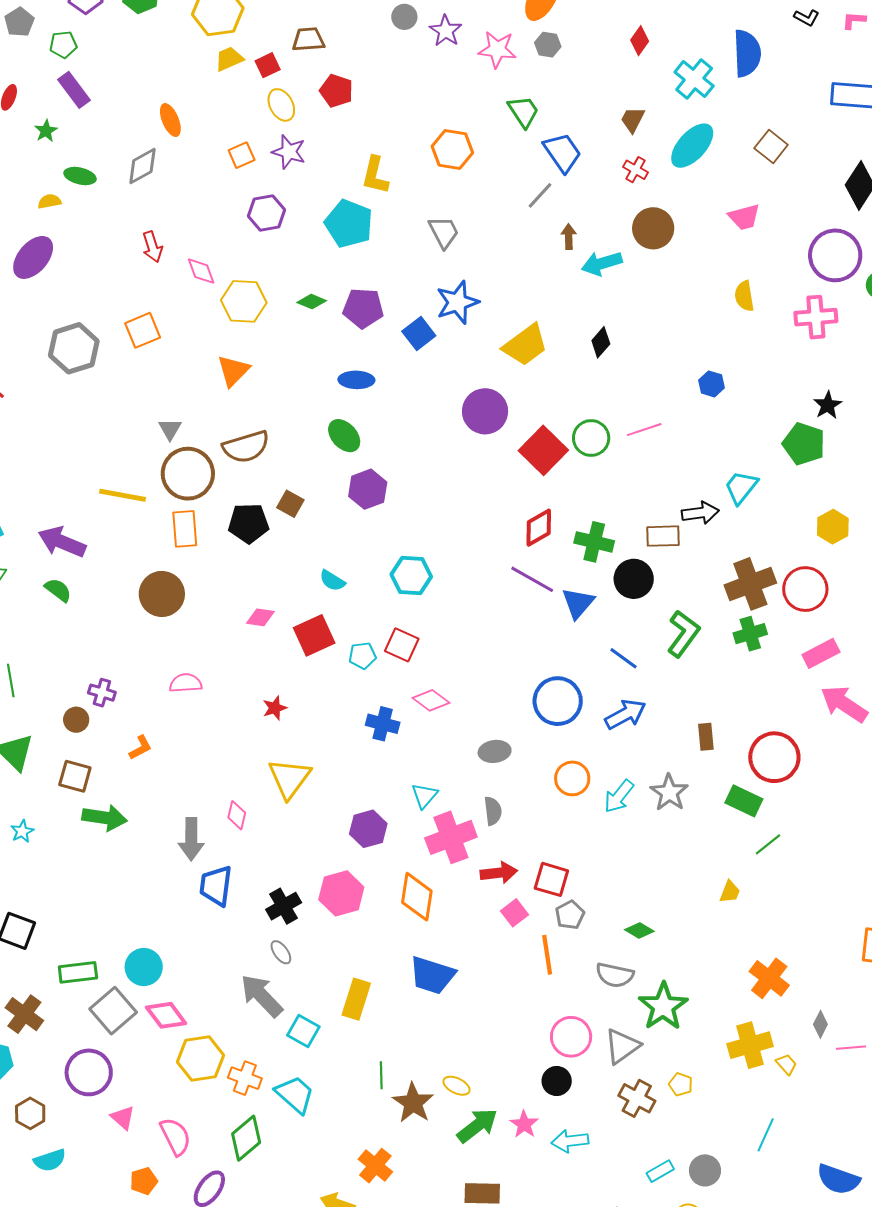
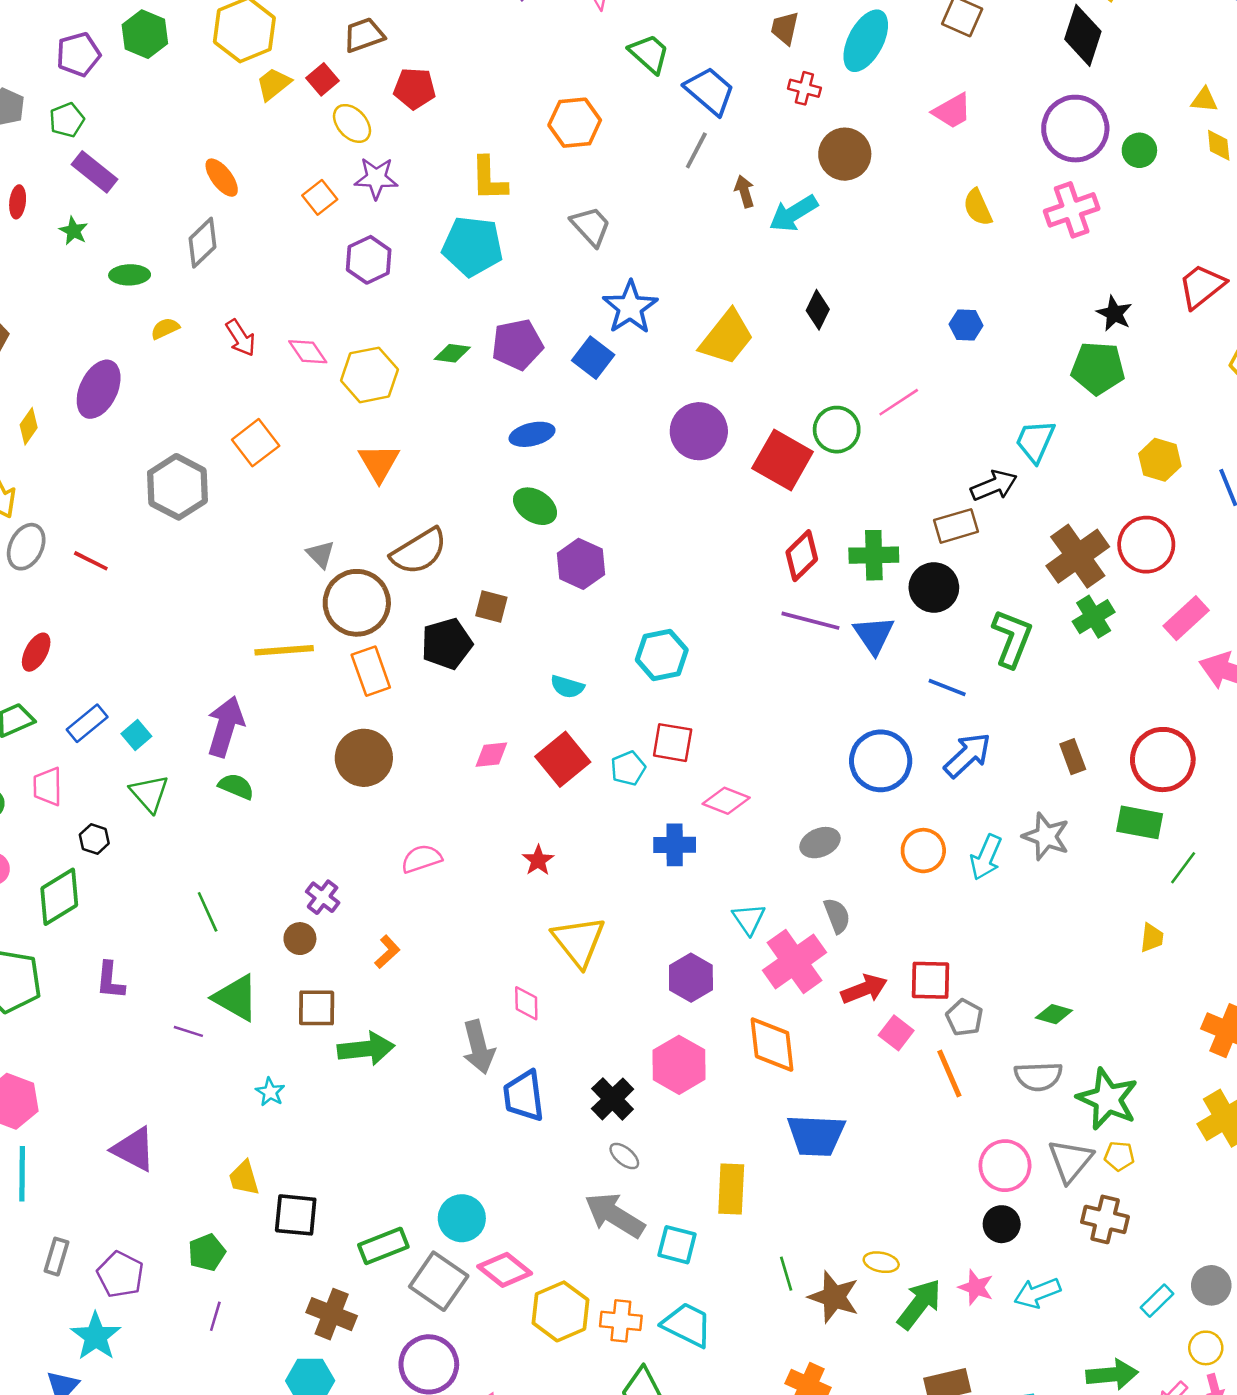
yellow semicircle: (49, 201) -> (165, 328), moved
purple arrow: (62, 542) -> (225, 727), turned 99
purple cross: (102, 693) -> (323, 897), turned 36
yellow pentagon: (681, 1084) -> (1119, 1156), moved

